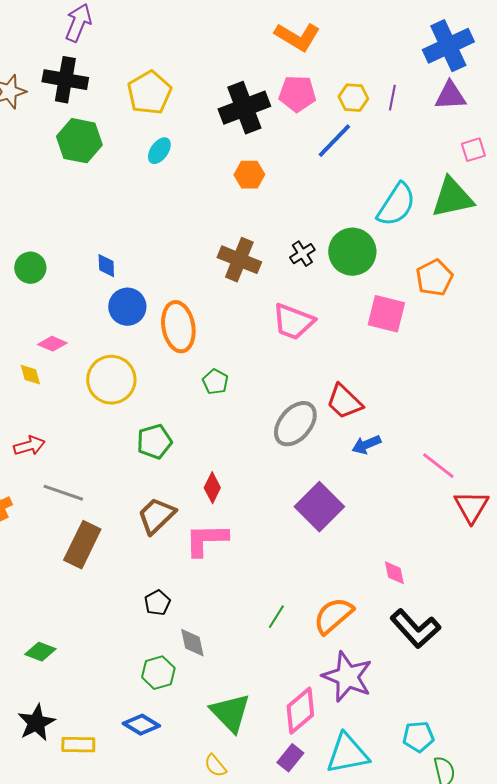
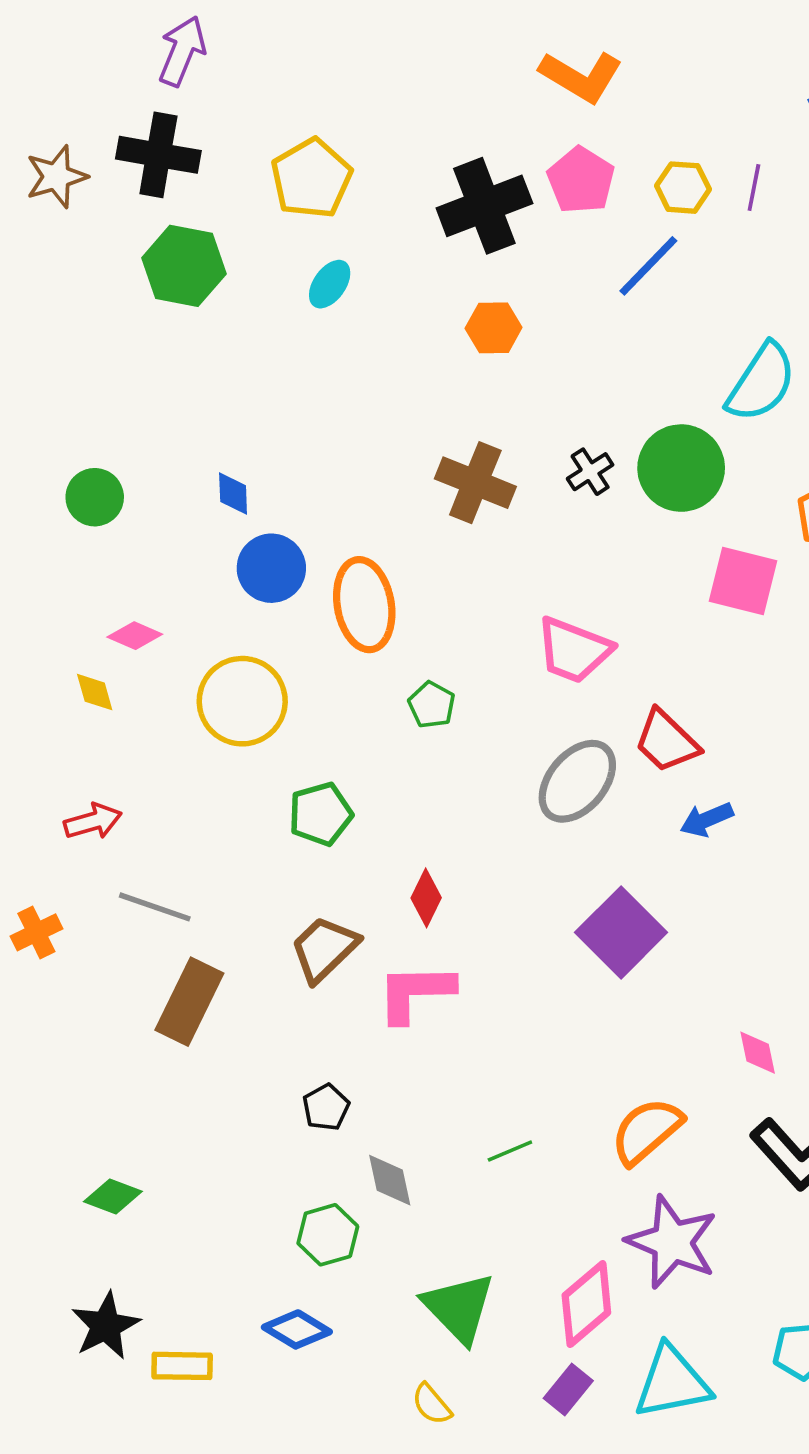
pink pentagon: (297, 94) -> (581, 180), turned 30
pink trapezoid: (293, 322) -> (574, 650), moved
green line: (276, 617) -> (510, 1151), moved, turned 35

